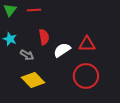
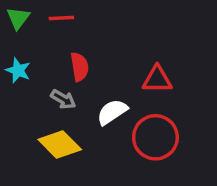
white semicircle: (62, 50) -> (112, 112), moved
gray arrow: (27, 55) -> (63, 99), moved

